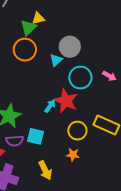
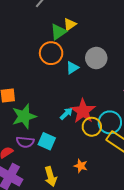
yellow triangle: (38, 18) -> (70, 24), turned -32
cyan triangle: (56, 60) -> (72, 68), moved
cyan circle: (80, 78) -> (110, 122), moved
yellow circle: (77, 131) -> (92, 127), moved

